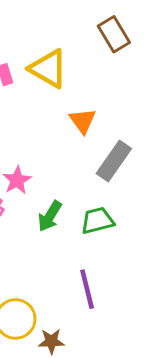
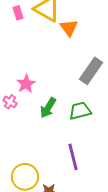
orange triangle: (83, 121) -> (69, 28), moved

